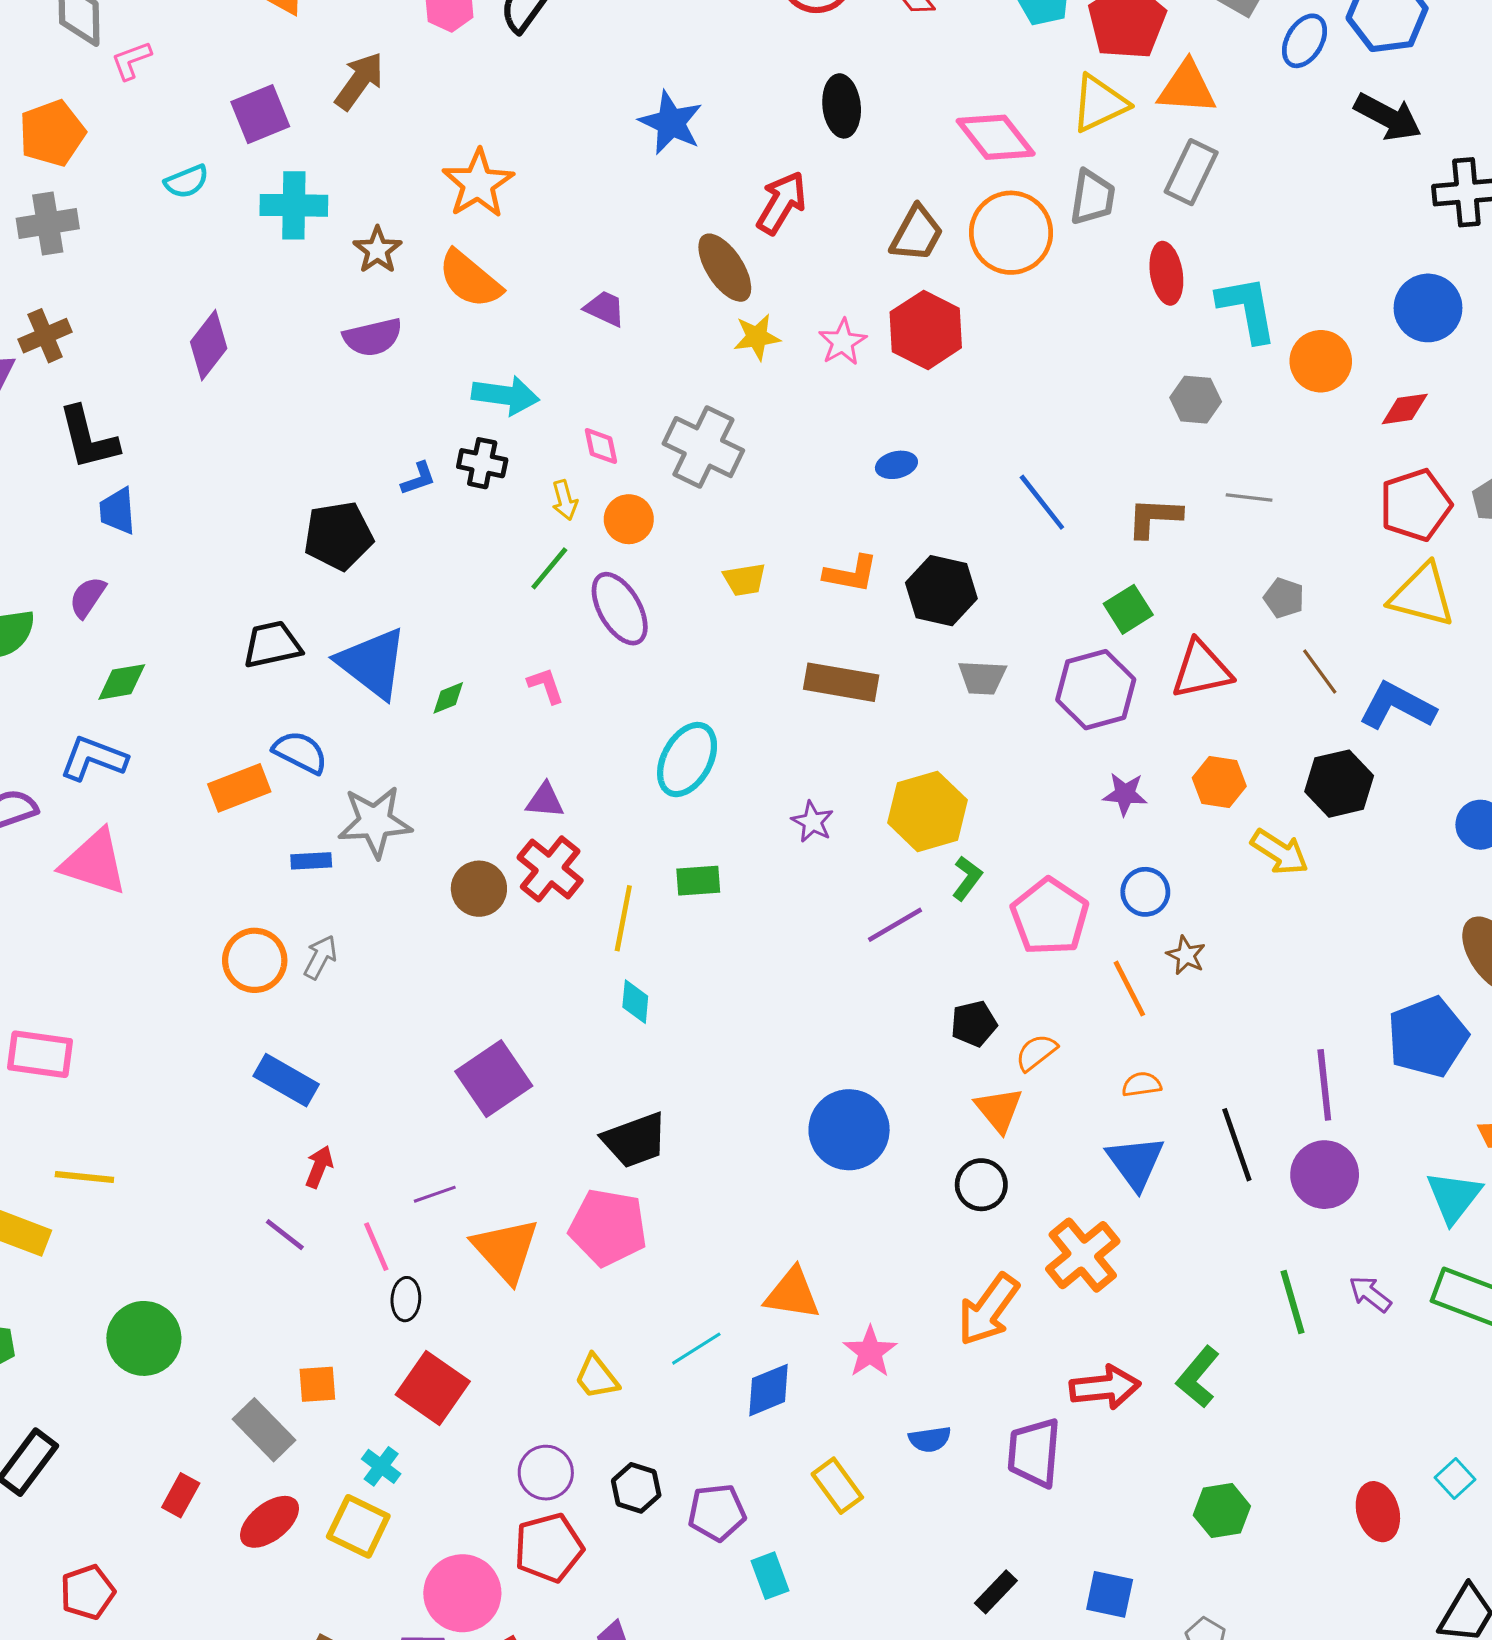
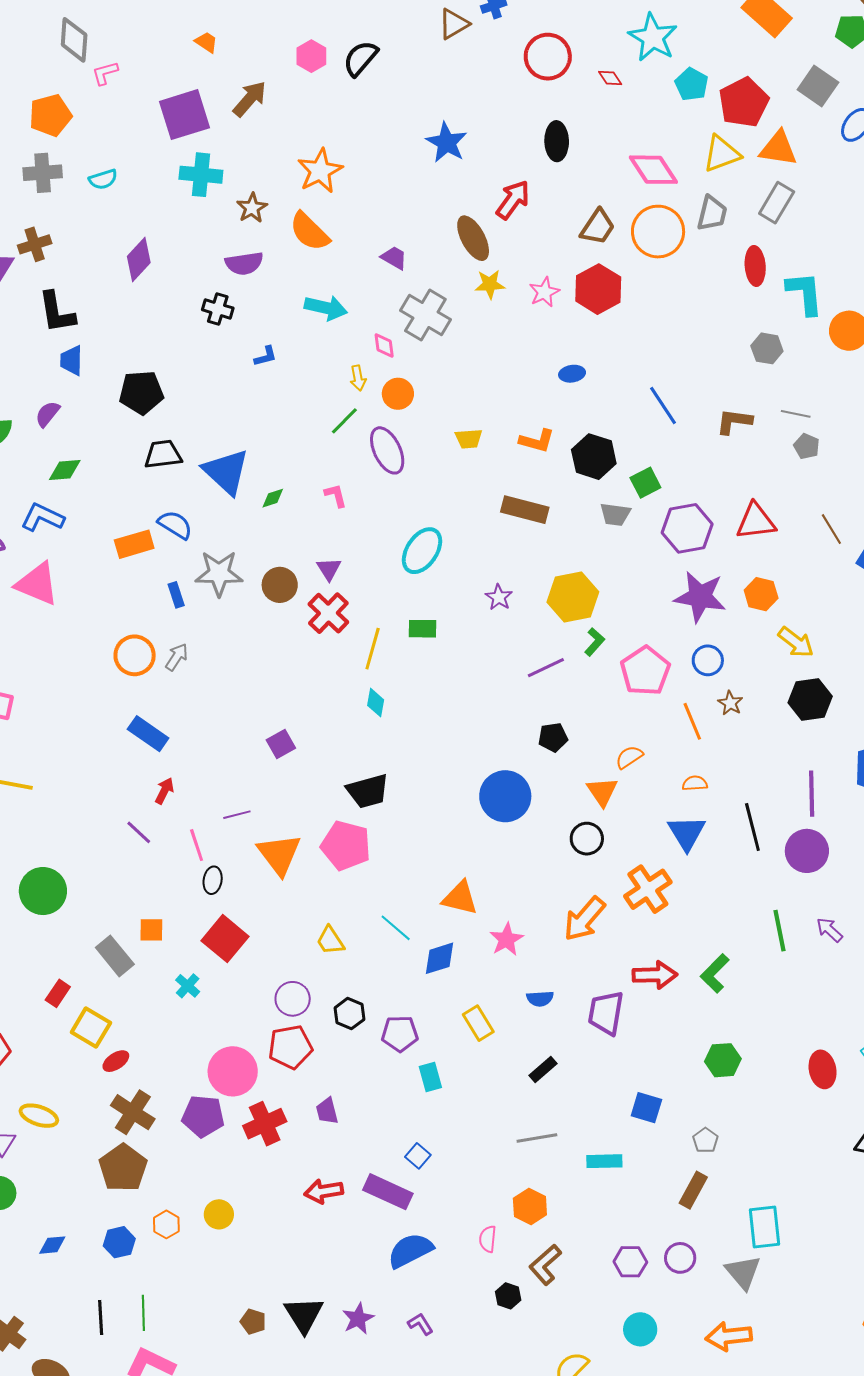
purple square: (260, 114) -> (184, 115), size x1.4
cyan semicircle: (187, 181) -> (103, 179), moved
gray cross: (703, 447) -> (425, 315), moved
black cross: (482, 463) -> (218, 309), moved
black pentagon: (338, 536) -> (141, 393), moved
gray pentagon: (1284, 598) -> (807, 446), moved
green square: (1128, 609) -> (645, 483), moved
black hexagon: (1339, 784) -> (810, 700), moved
purple star: (1125, 794) -> (700, 597), size x1.8
purple triangle: (545, 800) -> (329, 569), turned 48
blue rectangle: (311, 861) -> (176, 595), turned 70
brown circle: (479, 889) -> (280, 585), moved
black pentagon: (974, 1024) -> (553, 737), moved
purple square: (494, 1079) -> (281, 744), size x0.6
cyan line: (696, 1349) -> (396, 928), turned 68
red ellipse: (269, 1522) -> (116, 1061), moved, size x0.7
yellow square: (358, 1526) -> (91, 1027), moved
black rectangle: (996, 1592) -> (543, 1070), moved

